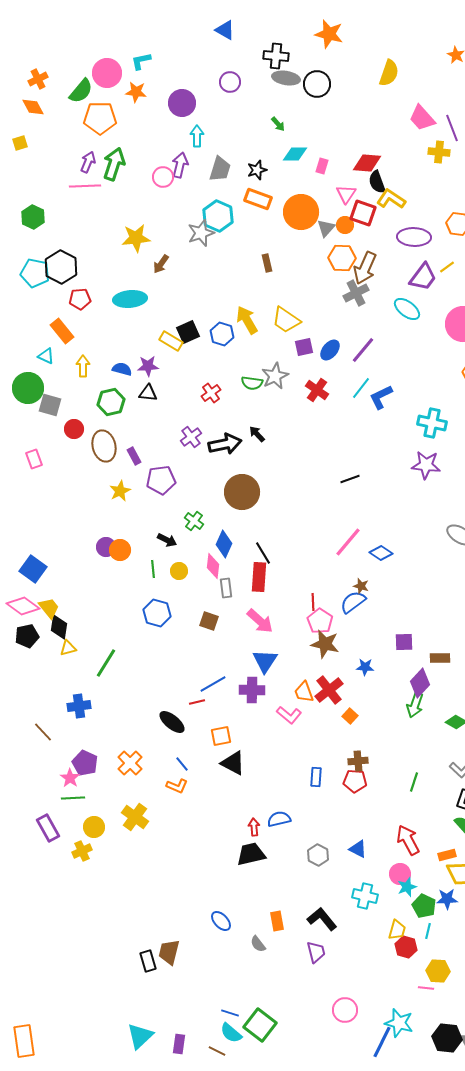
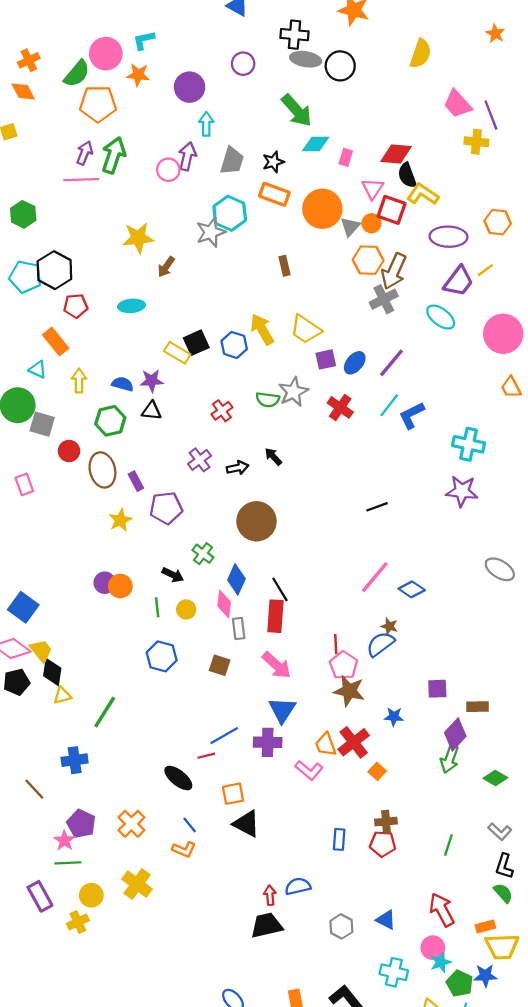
green arrow: (278, 124) -> (297, 111), size x2.0
cyan ellipse: (130, 299) -> (131, 306), size x0.7
black arrow: (225, 444) -> (238, 468), size x0.6

